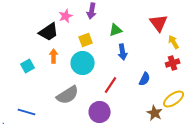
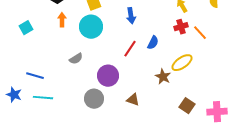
cyan square: (28, 66) -> (26, 28), moved
red line: (111, 85) -> (130, 49), moved
gray semicircle: (68, 95) -> (76, 59), size x0.6

